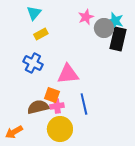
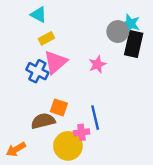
cyan triangle: (34, 13) -> (39, 15), turned -42
pink star: (86, 17) -> (97, 64), moved
pink triangle: (68, 74) -> (55, 62), moved, turned -35
pink cross: (57, 106) -> (82, 132), moved

